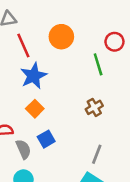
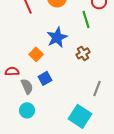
blue star: (34, 76) -> (57, 37), moved
gray line: (97, 154) -> (97, 88), moved

